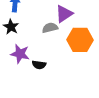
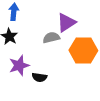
purple star: (20, 54) -> (19, 65), turned -30

